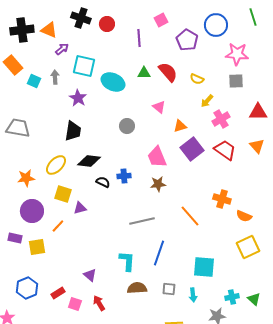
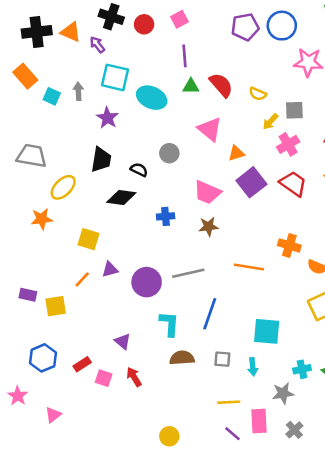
pink square: (161, 20) -> (179, 19), moved
purple line: (139, 38) -> (184, 56), moved
purple pentagon: (187, 40) -> (245, 27), moved, turned 30
purple arrow: (62, 49) -> (97, 45), moved, turned -88
gray square: (236, 81) -> (294, 110), moved
pink triangle: (159, 107) -> (210, 129), size x1.5
pink trapezoid: (157, 157) -> (207, 192), turned -45
yellow ellipse: (56, 165) -> (63, 187), moved
black semicircle: (103, 182) -> (139, 170), moved
purple triangle: (80, 208) -> (110, 269), moved
purple circle: (32, 211) -> (147, 282), moved
orange line: (190, 216) -> (249, 267), turned -40

